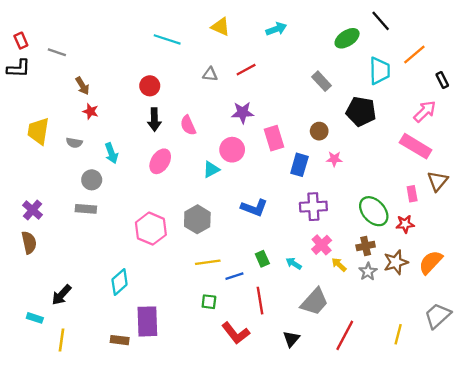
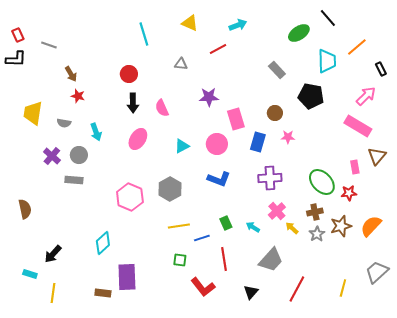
cyan line: (167, 39) -> (144, 34), turned 55
red line: (246, 70) -> (218, 49), moved
pink circle: (232, 150) -> (217, 144), moved
purple cross: (32, 210) -> (52, 156), moved

